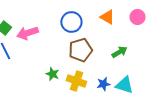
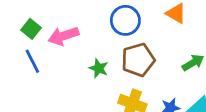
green star: (52, 74) -> (99, 68), moved

